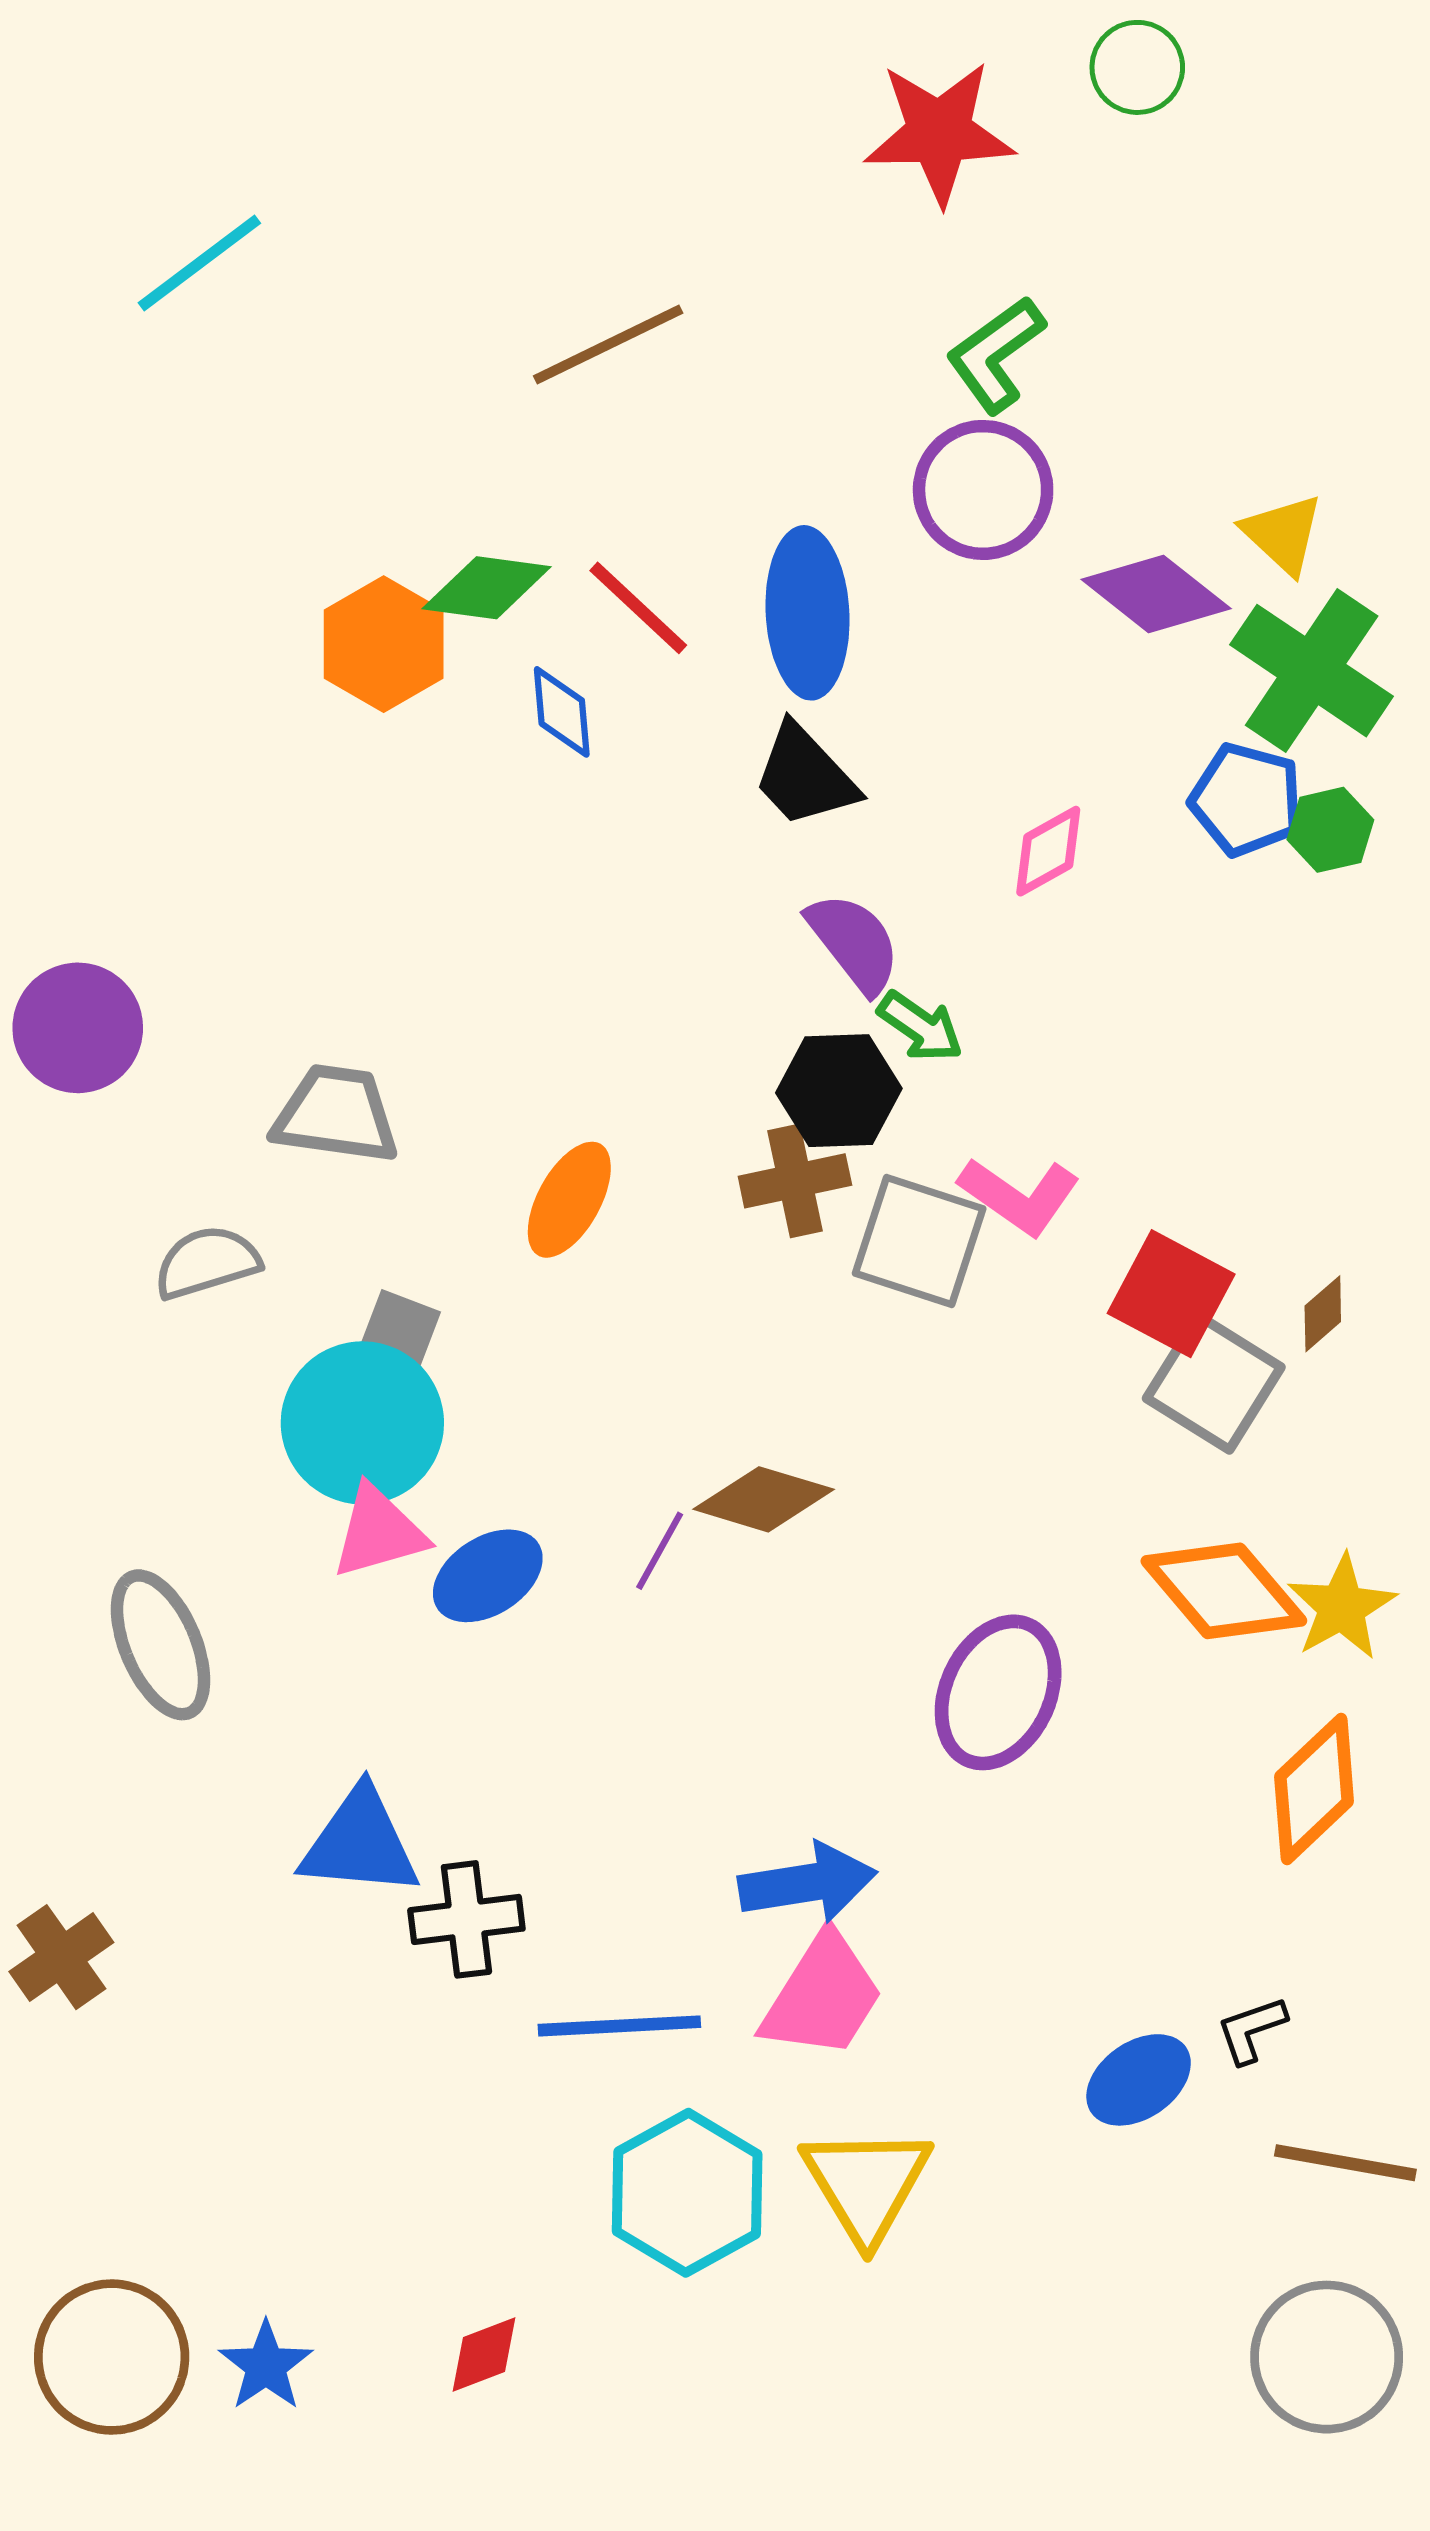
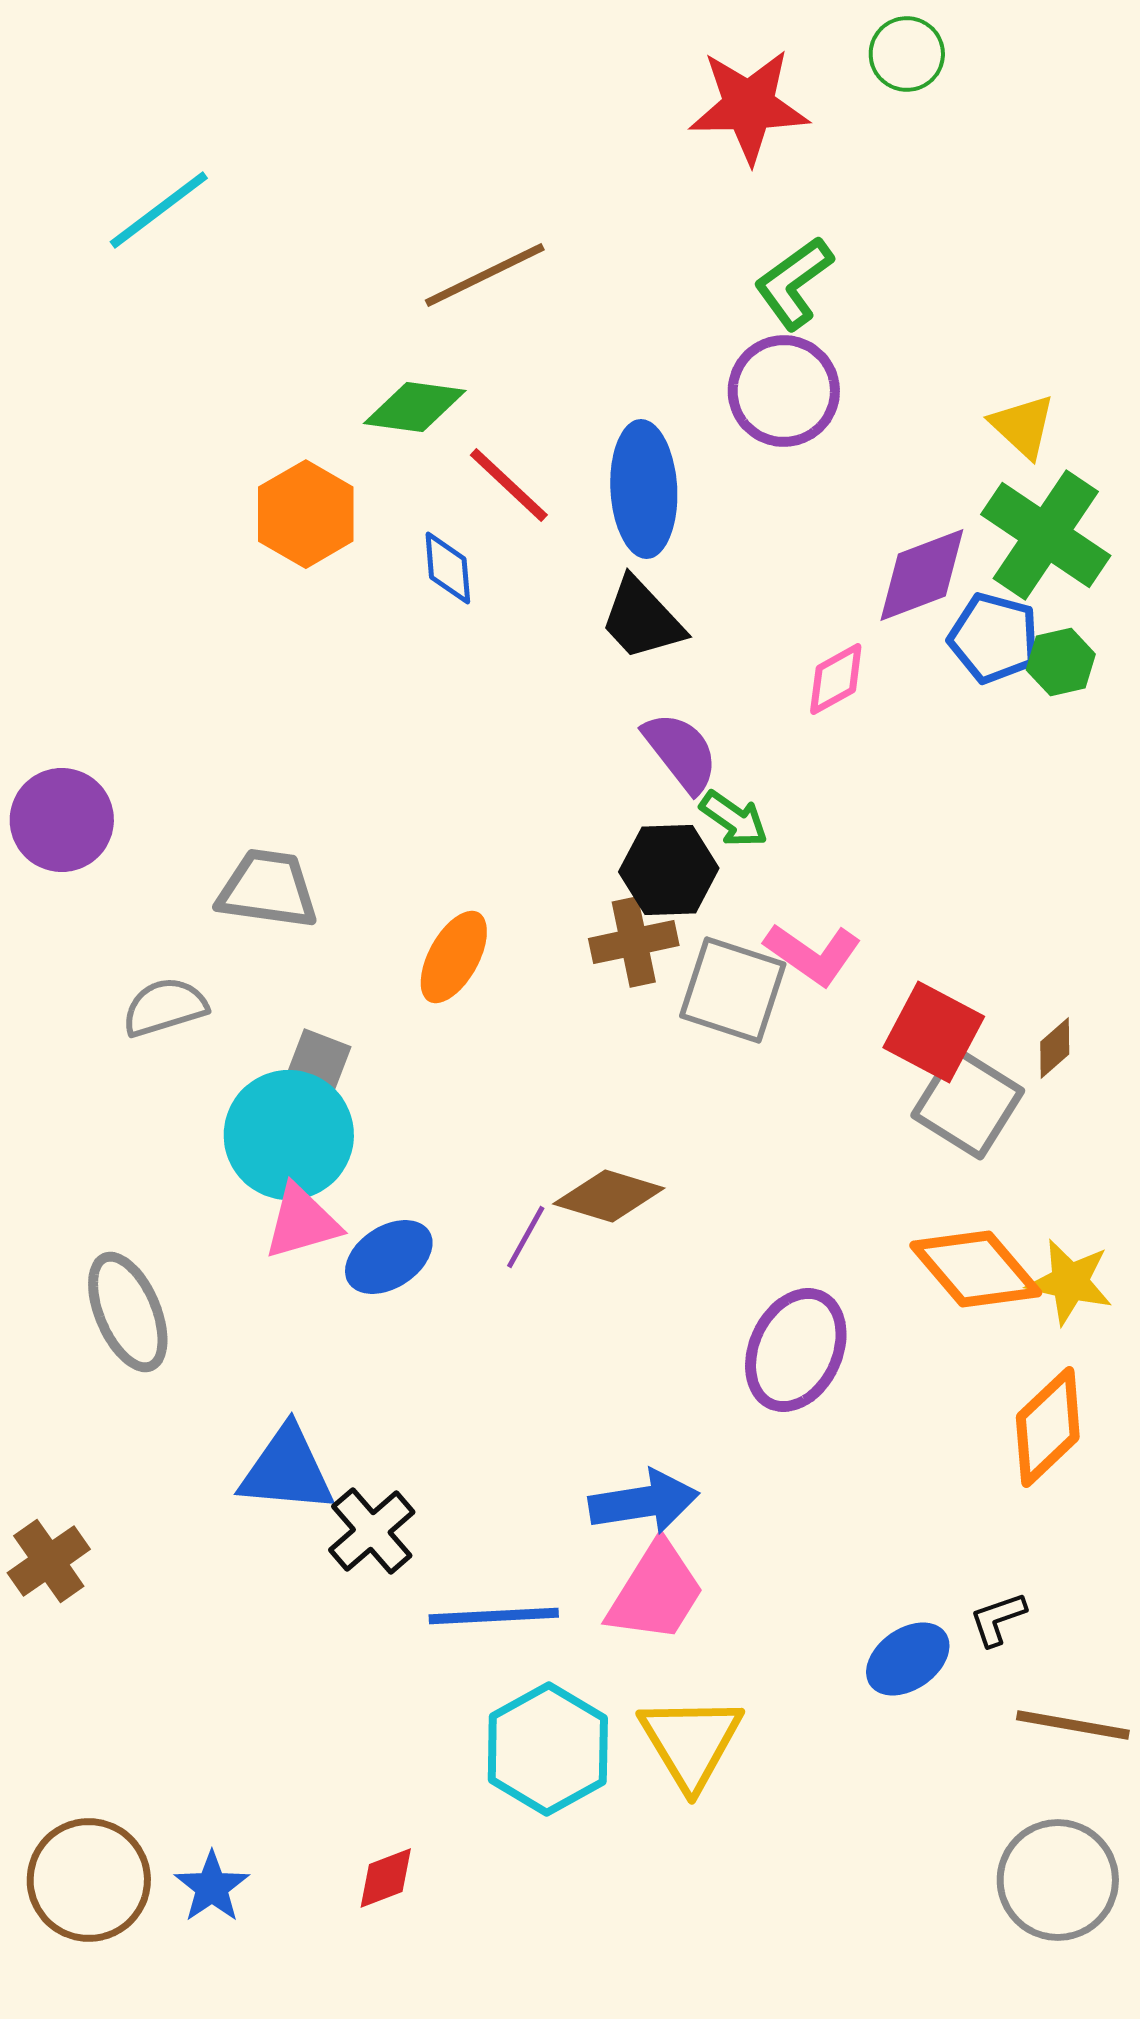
green diamond: (487, 588) -> (415, 407), moved
purple diamond: (1156, 594) -> (922, 575), moved, turned -59
yellow star: (1342, 1607) -> (1070, 1282), turned -30
black cross: (466, 1919) -> (372, 1531), turned -34

